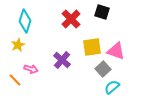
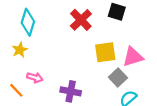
pink triangle: (116, 51) -> (133, 57), turned -36
purple cross: (62, 60) -> (71, 91), moved, turned -30

